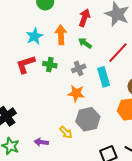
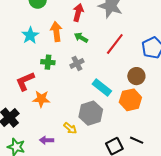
red L-shape: (26, 64) -> (25, 81), moved
cyan rectangle: (104, 77) -> (102, 88), moved, turned -30
orange star: (76, 93) -> (41, 99), moved

